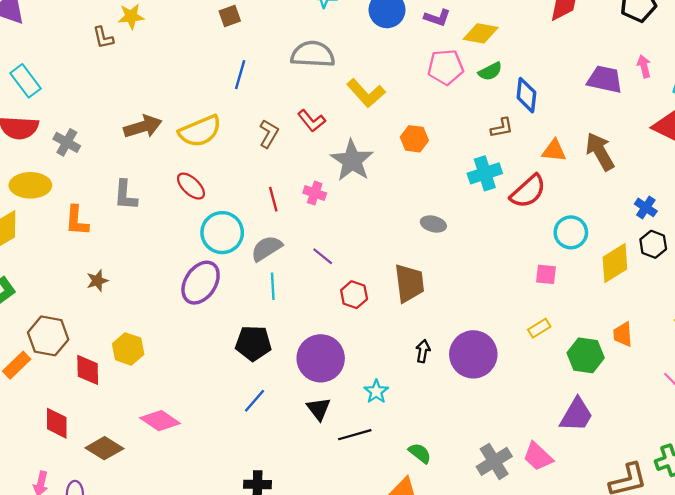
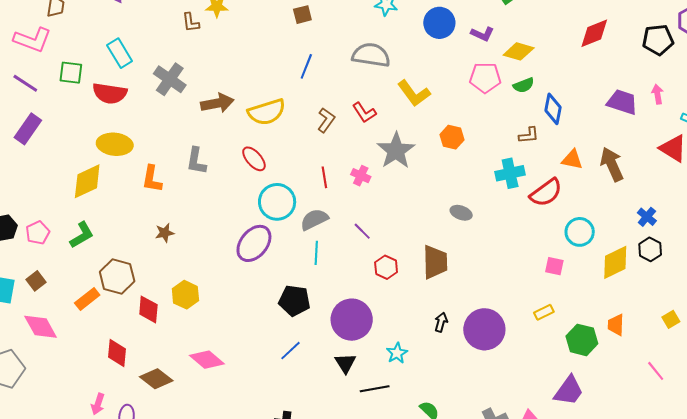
gray cross: (67, 142) -> (170, 79), moved, size x1.4

